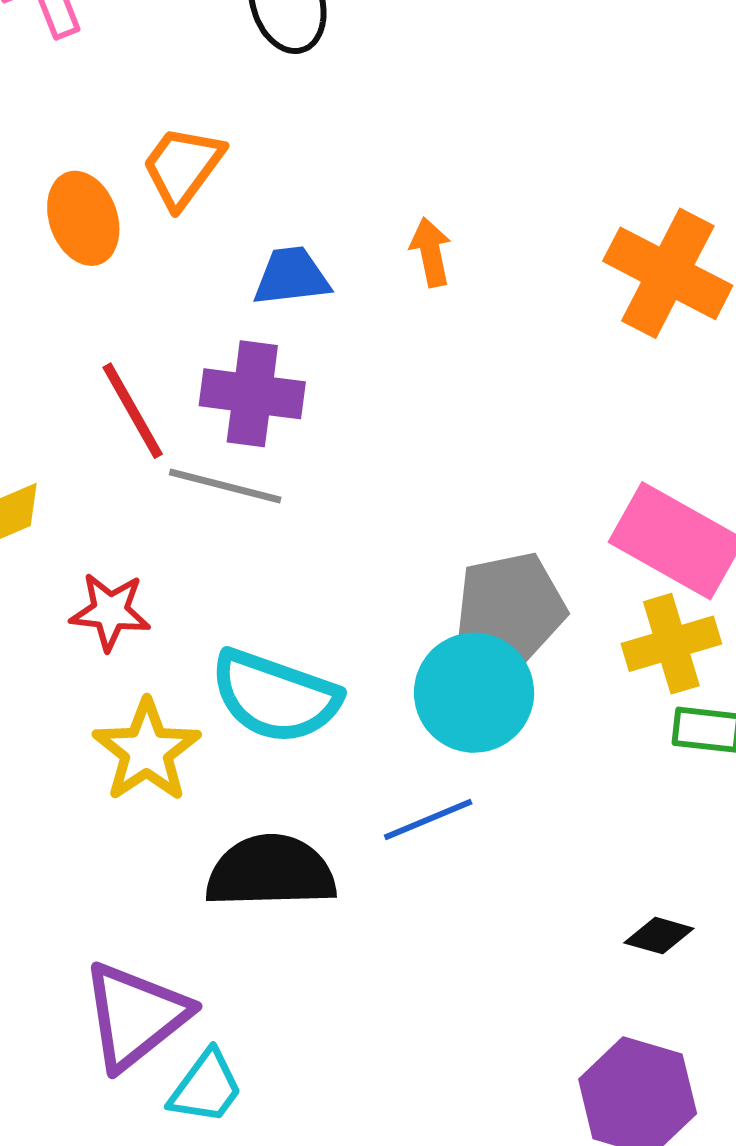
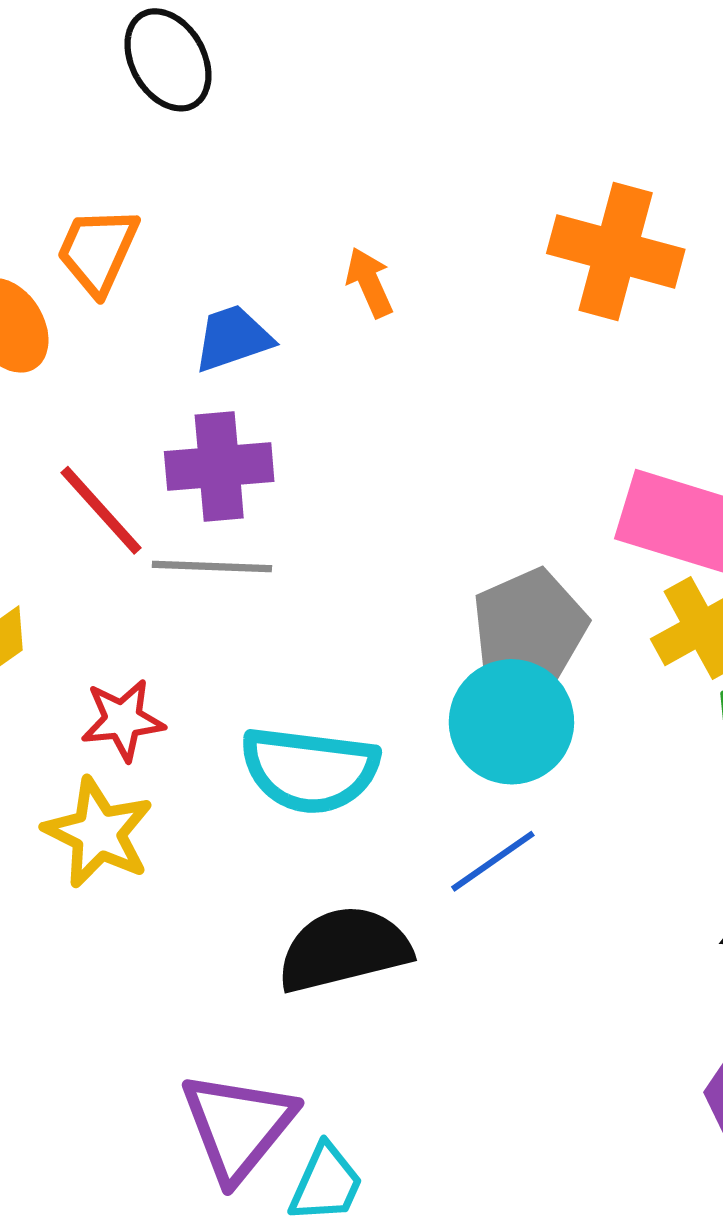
yellow star: (147, 751) -> (98, 833), moved

